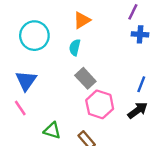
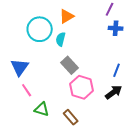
cyan circle: (34, 36) -> (40, 29), moved
pink line: (20, 108) -> (27, 90), moved

